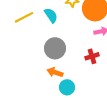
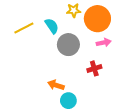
gray circle: (55, 48) -> (68, 45), moved

